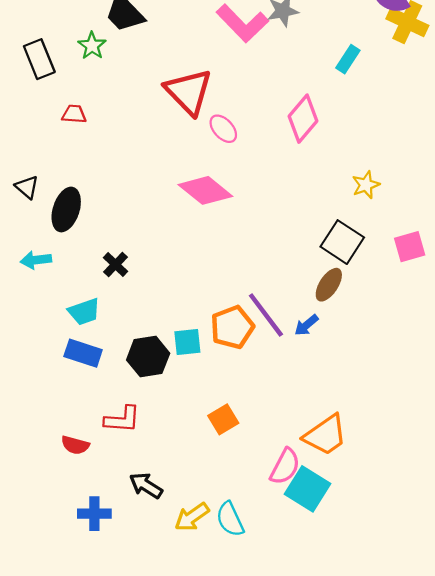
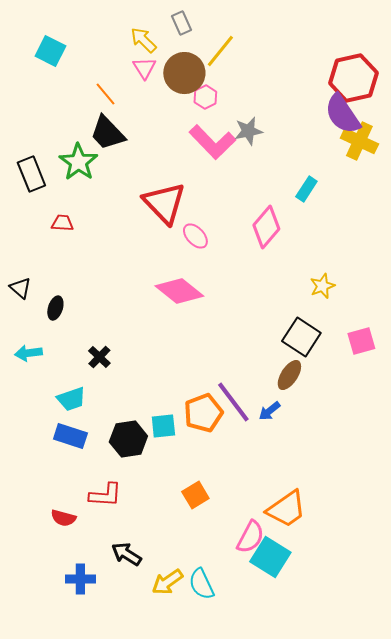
green star: (92, 46) -> (78, 162), size x1.5
cyan rectangle: (348, 59) -> (306, 189), moved
black ellipse: (66, 210) -> (55, 308), size x0.6

